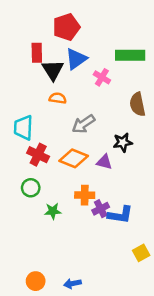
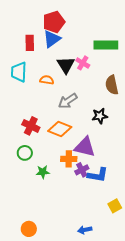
blue triangle: (76, 59) -> (52, 39), moved
black triangle: (53, 70) -> (66, 65), moved
cyan trapezoid: (23, 128) -> (19, 72), moved
purple triangle: (104, 162) -> (85, 147), moved, size x1.6
blue arrow: (72, 284) -> (85, 230), moved

